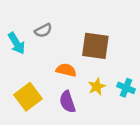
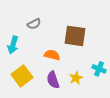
cyan arrow: (17, 43) -> (13, 45), moved, turned 48
yellow star: (97, 87) -> (76, 78), moved

